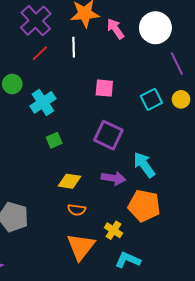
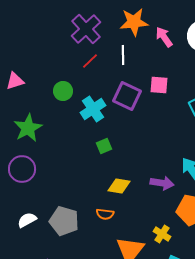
pink square: (104, 88) -> (159, 85), moved
purple square: (108, 135) -> (127, 96), moved
orange semicircle: (77, 210) -> (105, 214), moved

